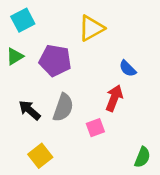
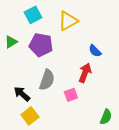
cyan square: (23, 20) -> (33, 15), moved
black arrow: (30, 110) -> (22, 94), moved

